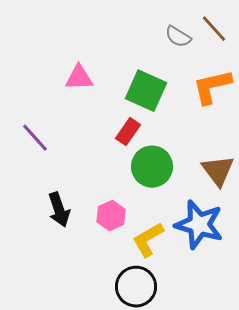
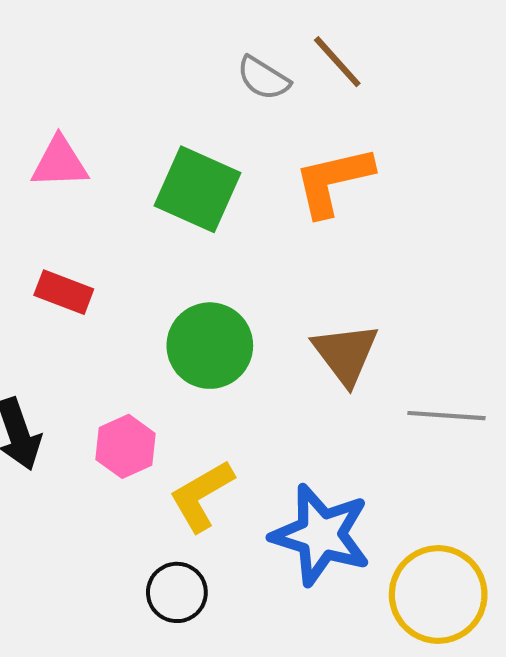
red rectangle: (128, 132) -> (64, 292), moved, turned 76
blue star: (199, 225) -> (321, 535), moved
black circle: (136, 287) -> (177, 592), size x0.7

